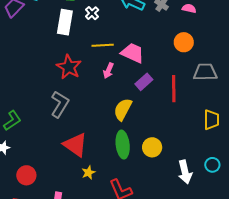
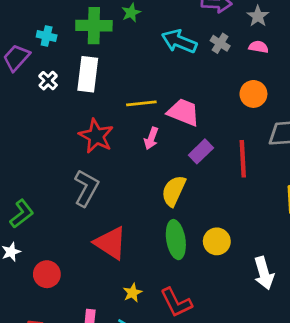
white cross: (92, 13) -> (48, 81), moved
yellow star: (88, 172) -> (133, 293), moved
red circle: (26, 175) -> (47, 274), moved

